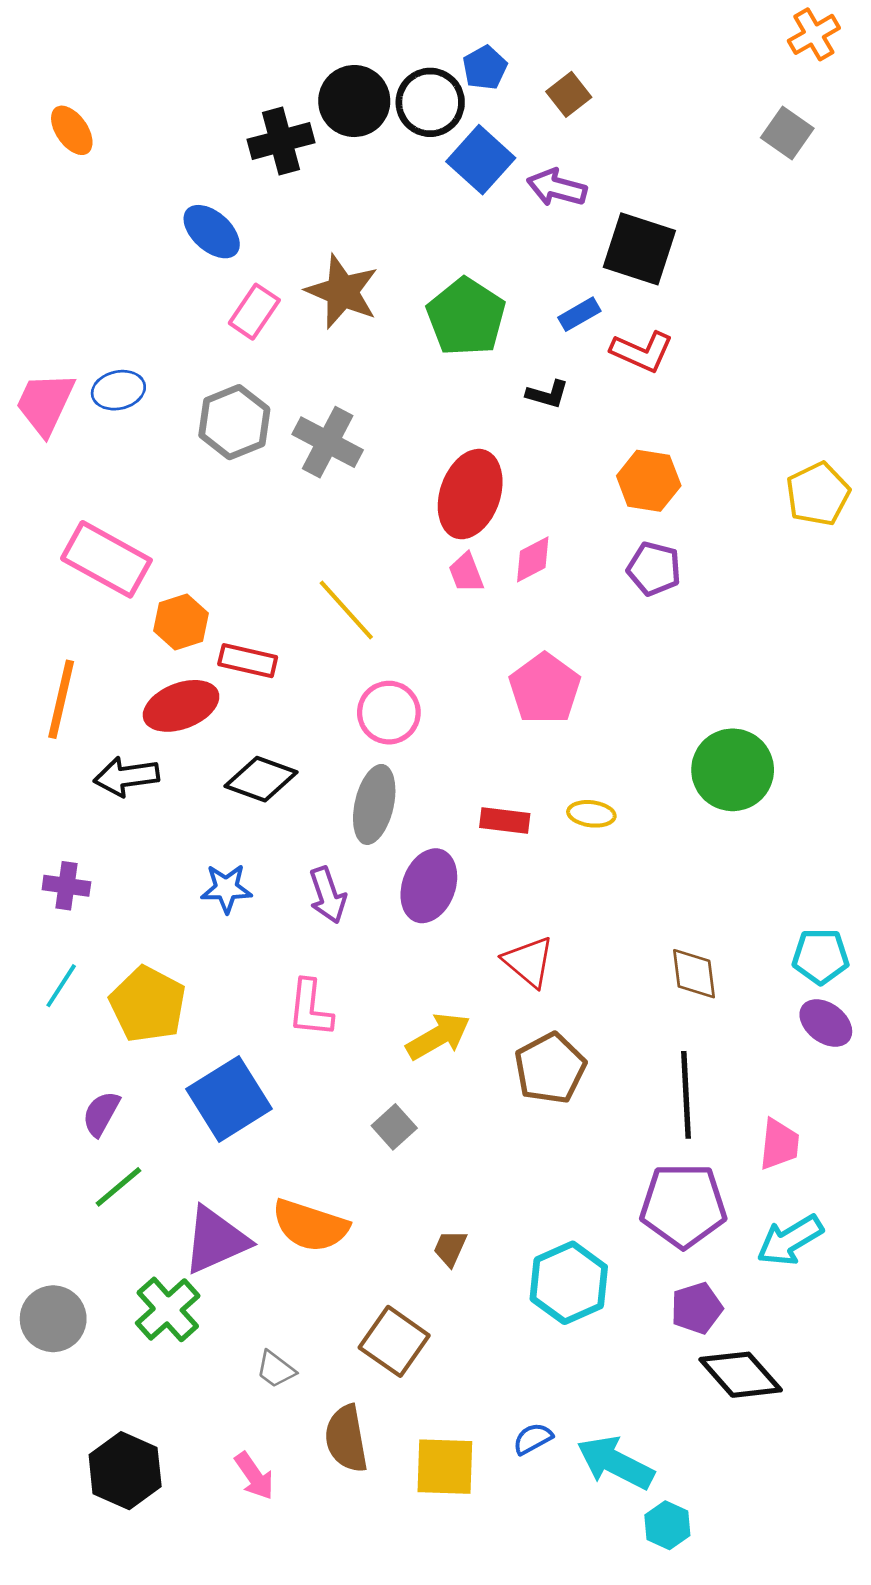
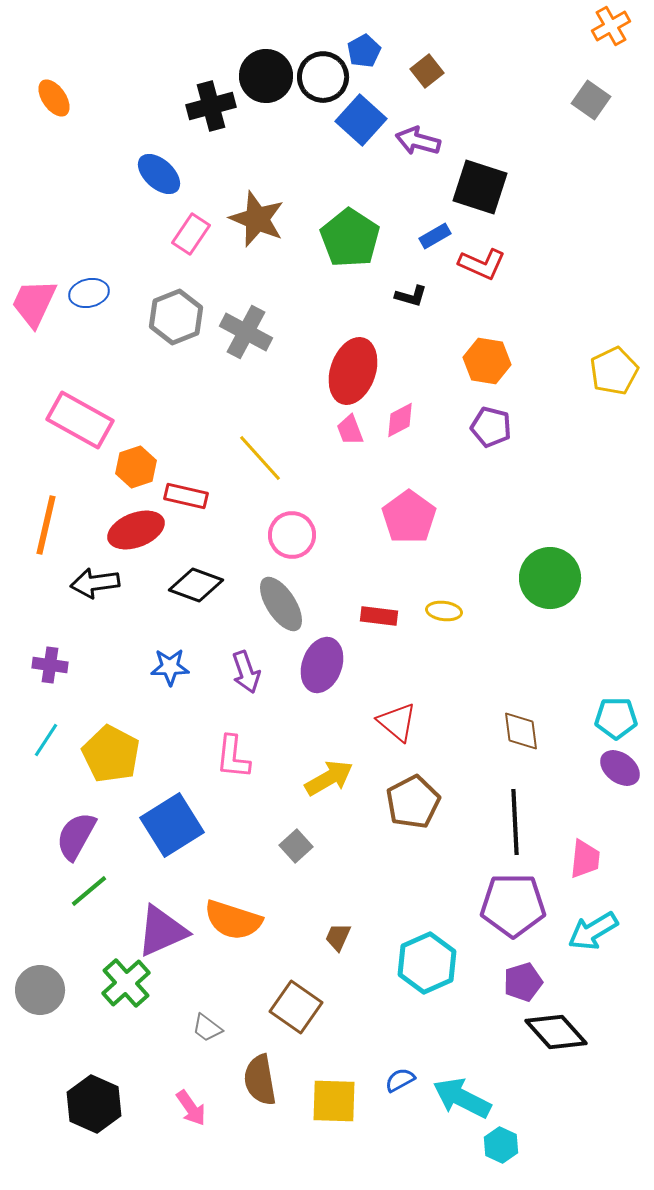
gray ellipse: (374, 804) -> (281, 604), turned -46
purple semicircle: (101, 1114) -> (76, 836), size x1.4

